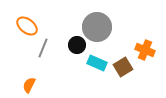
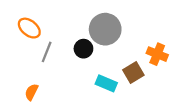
cyan rectangle: (97, 63) -> (106, 83), moved

